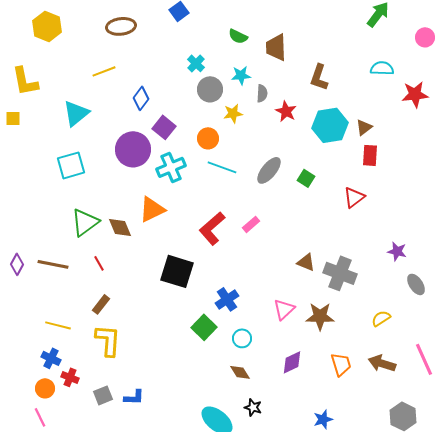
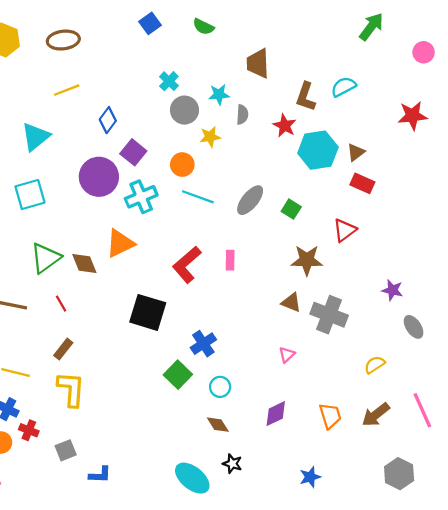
brown ellipse: (121, 26) -> (63, 40), moved
green semicircle: (238, 36) -> (203, 27), moved
cyan semicircle: (382, 68) -> (343, 87), moved, turned -30
red star: (286, 111) -> (285, 126), moved
red rectangle: (370, 155) -> (362, 183), turned -70
pink rectangle: (251, 224) -> (230, 260), turned -48
pink triangle: (284, 309) -> (287, 355), moved, size x0.7
brown star: (320, 316) -> (307, 260), moved
brown arrow: (382, 363) -> (376, 415), turned -56
blue L-shape: (134, 397) -> (100, 475), moved

